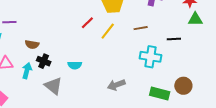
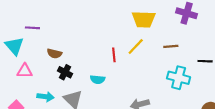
red line: (87, 23) -> (114, 55), moved, turned -56
cyan arrow: (27, 71) -> (46, 97), moved, turned 77

